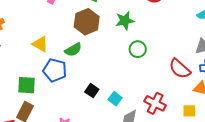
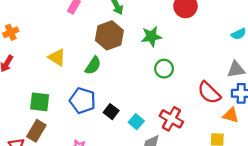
green semicircle: (73, 50) -> (93, 65), turned -30
blue pentagon: (55, 70) -> (83, 101), moved
red cross: (155, 103) -> (171, 119), moved

